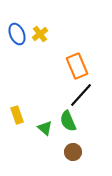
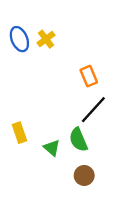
orange rectangle: (77, 66) -> (89, 76), size x0.7

